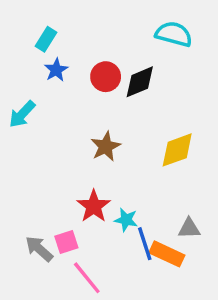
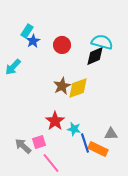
cyan semicircle: (174, 34) -> (102, 42), moved
cyan rectangle: (46, 39) -> (27, 31), moved
black diamond: (140, 82) -> (95, 56), moved
yellow diamond: (177, 150) -> (78, 88), moved

